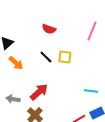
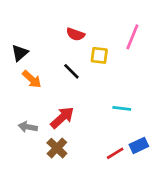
yellow square: (65, 57) -> (99, 55), moved
cyan line: (91, 91) -> (122, 108), moved

